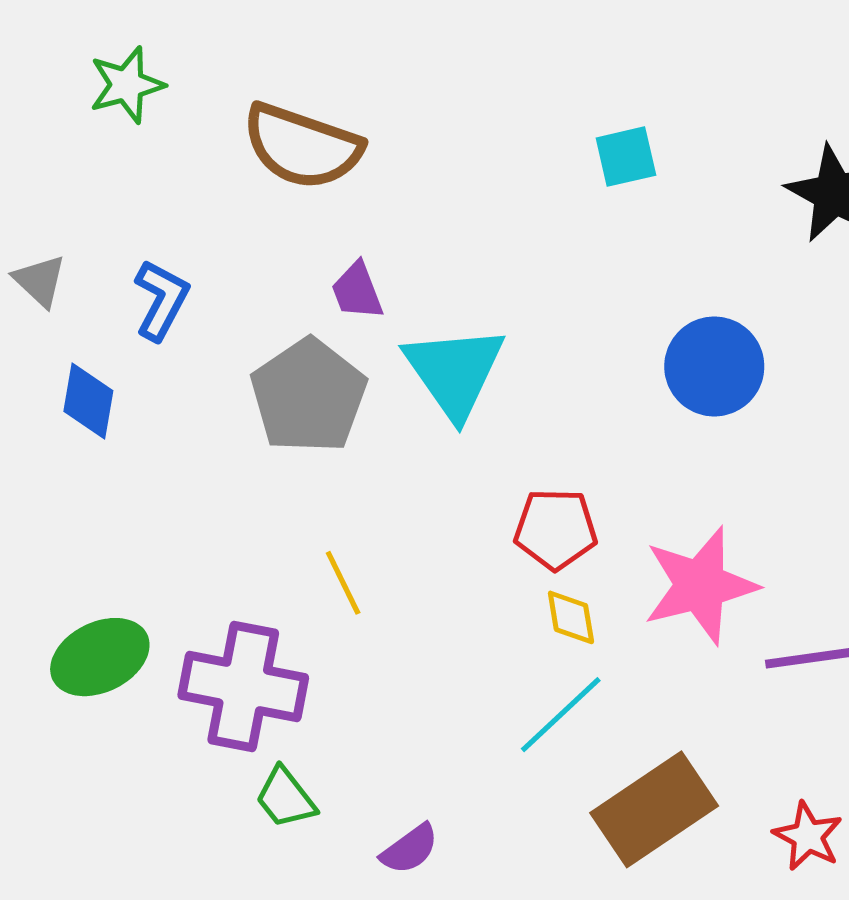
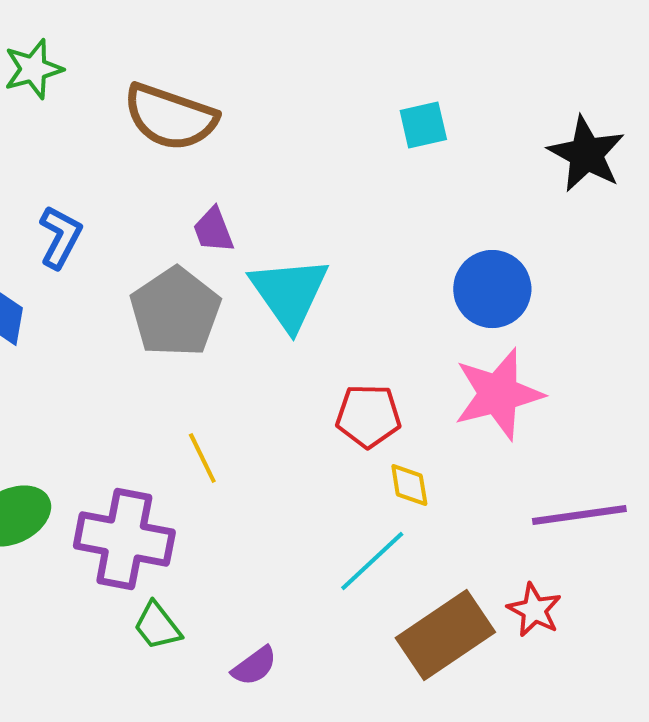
pink star: (700, 585) -> (498, 394), moved
yellow diamond: (571, 617) -> (409, 485), moved
red star: (808, 836) -> (534, 610), moved

